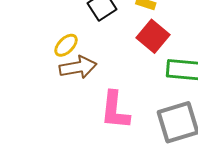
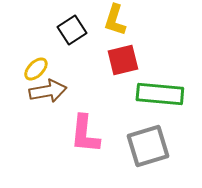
red square: (153, 36) -> (123, 60), turned 36

